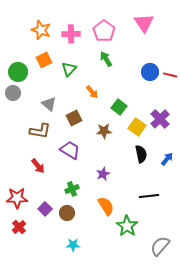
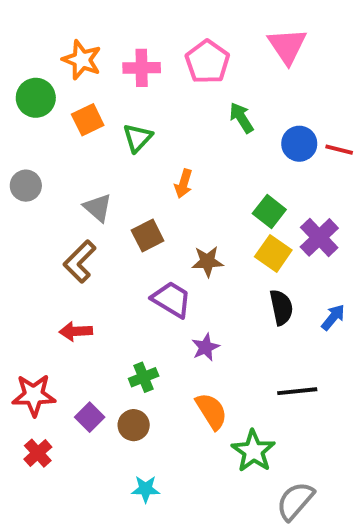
green arrow: (106, 59) -> (241, 118), moved
green circle: (18, 72) -> (36, 98), moved
orange arrow: (92, 92) -> (183, 184), turned 56
green square: (119, 107) -> (269, 212), moved
brown L-shape: (40, 131) -> (80, 261), turned 125
purple trapezoid: (70, 150) -> (172, 299), moved
red arrow: (38, 166) -> (76, 331), turned 126
gray semicircle: (160, 246) -> (295, 501), moved

